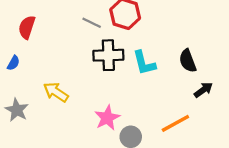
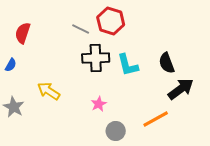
black arrow: (203, 90) -> (181, 89), size x1.5
pink star: (107, 118) -> (99, 104), moved, size x0.7

